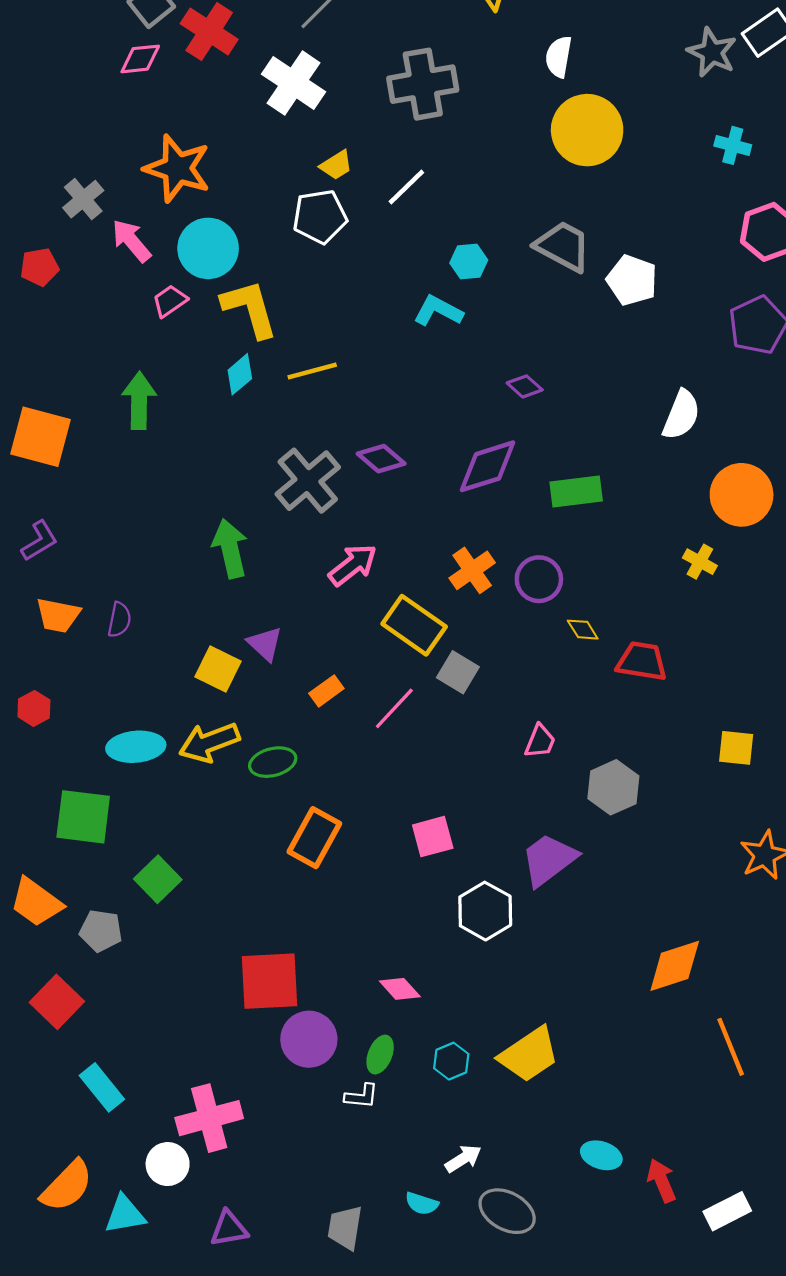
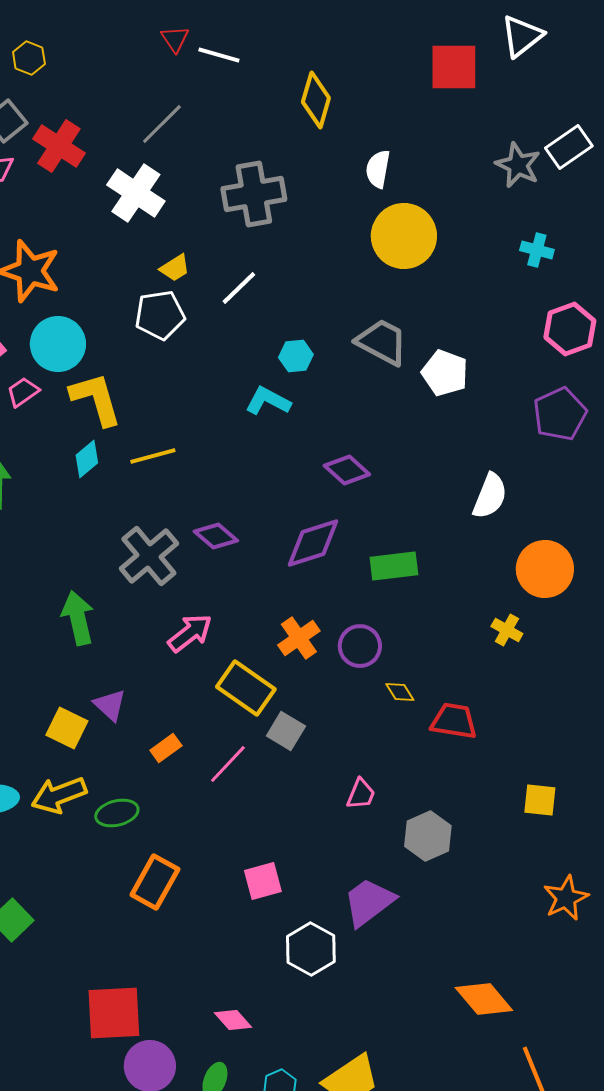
purple diamond: (525, 386) -> (347, 470), size x1.4
orange diamond: (675, 966) -> (484, 999), turned 68

